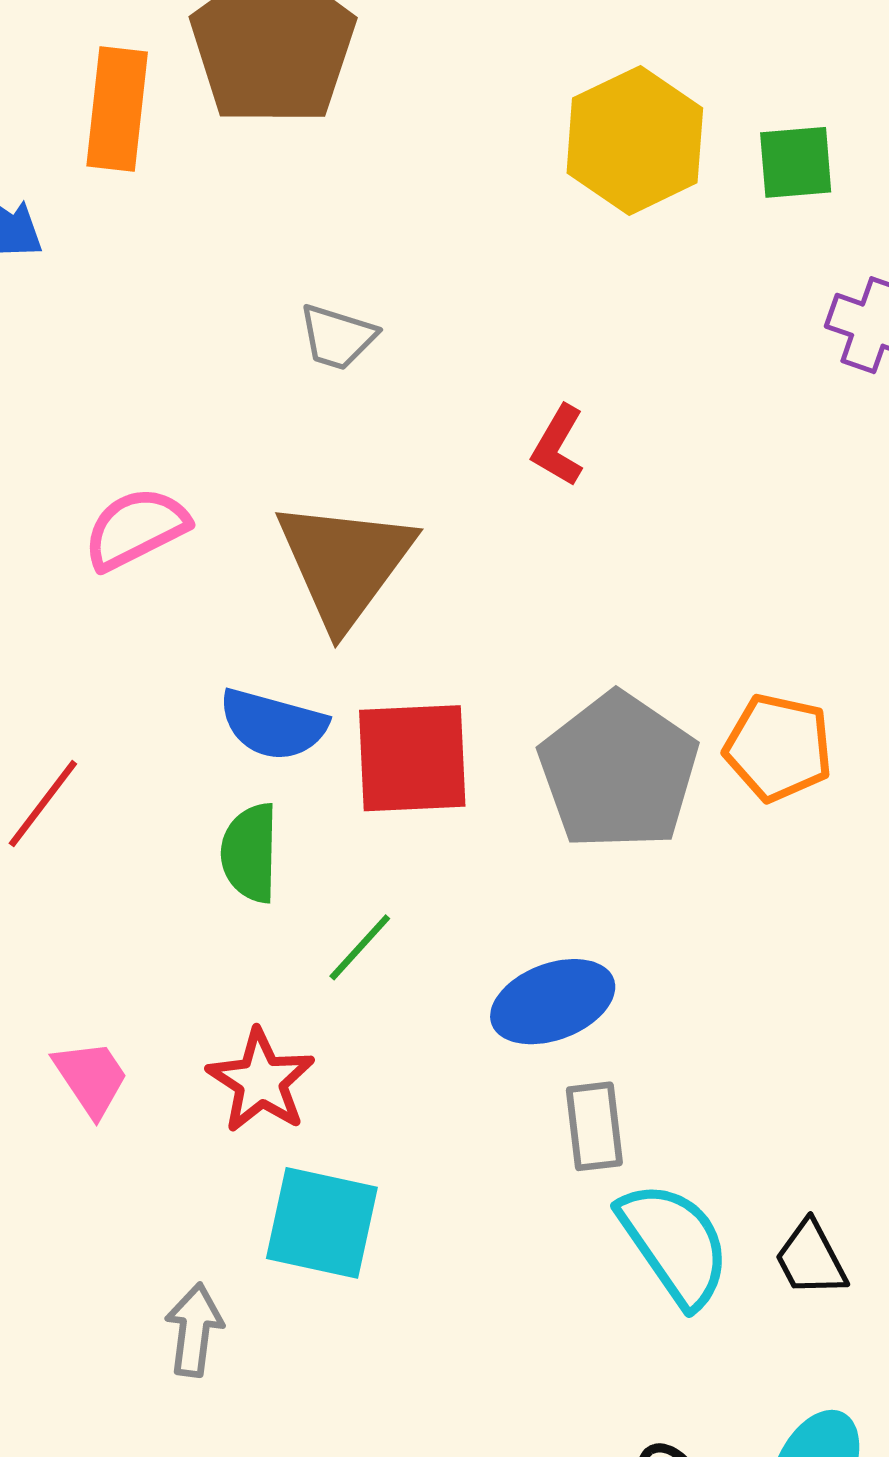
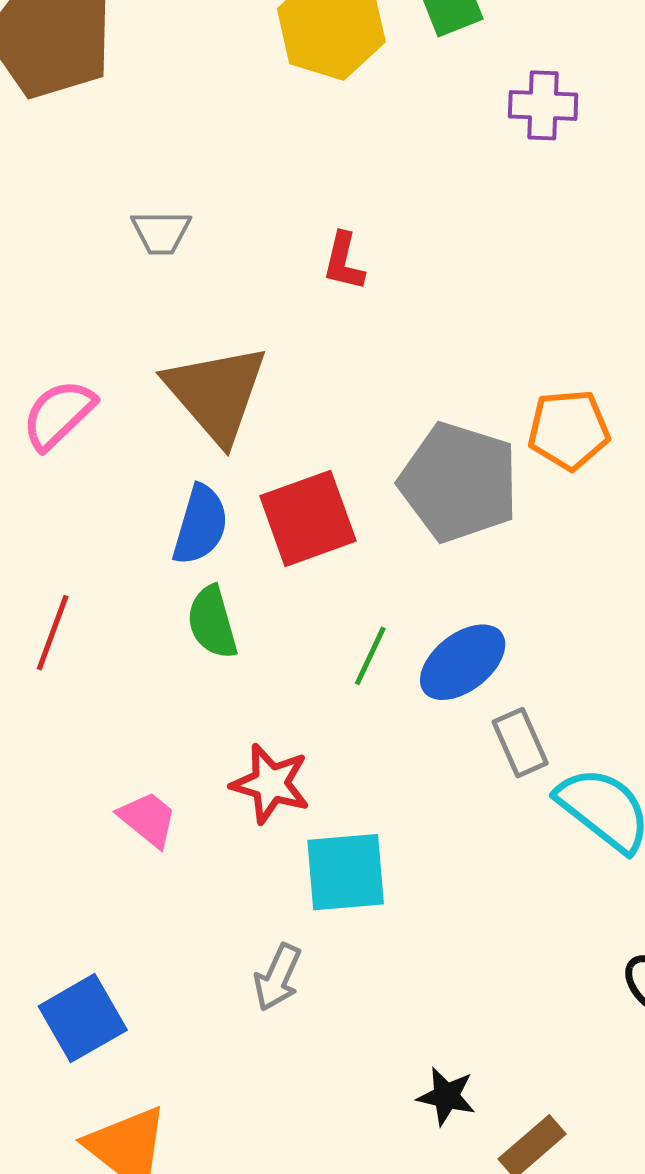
blue semicircle: (273, 724) -> (200, 525), turned -72
green line: (360, 947) -> (370, 656), moved
gray arrow: (194, 1330) -> (278, 977), turned -146

